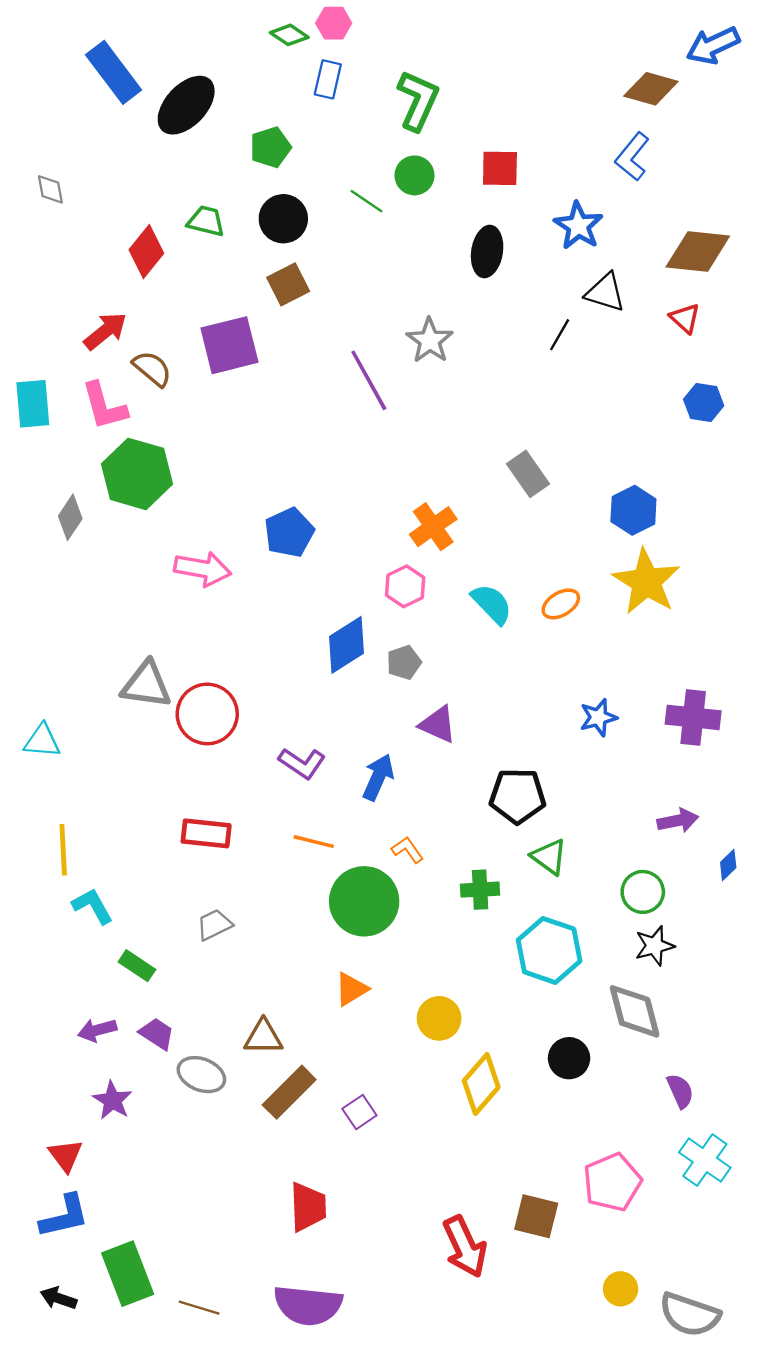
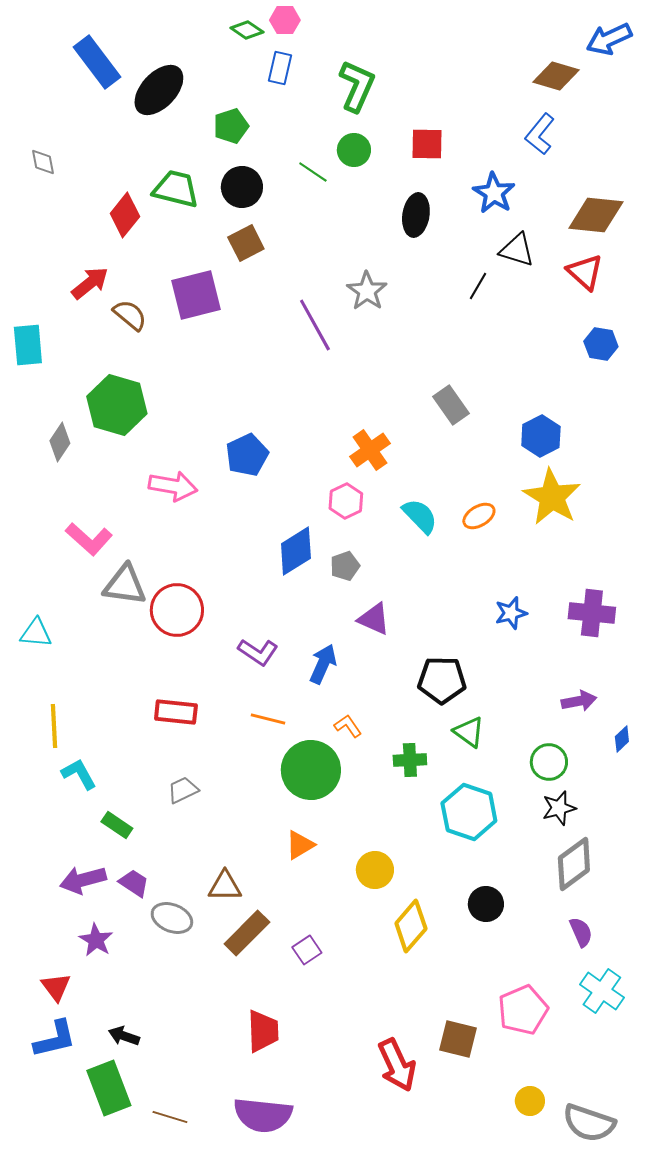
green trapezoid: (206, 221) -> (176, 189), size x1.4
red triangle: (685, 318) -> (585, 272), size x1.4
pink L-shape: (104, 406) -> (89, 539), moved, turned -33
gray diamond: (635, 1011) -> (574, 864), moved, turned 68
purple arrow: (97, 1030) -> (83, 880), size x1.4
black arrow: (59, 1298) -> (124, 1036), moved

